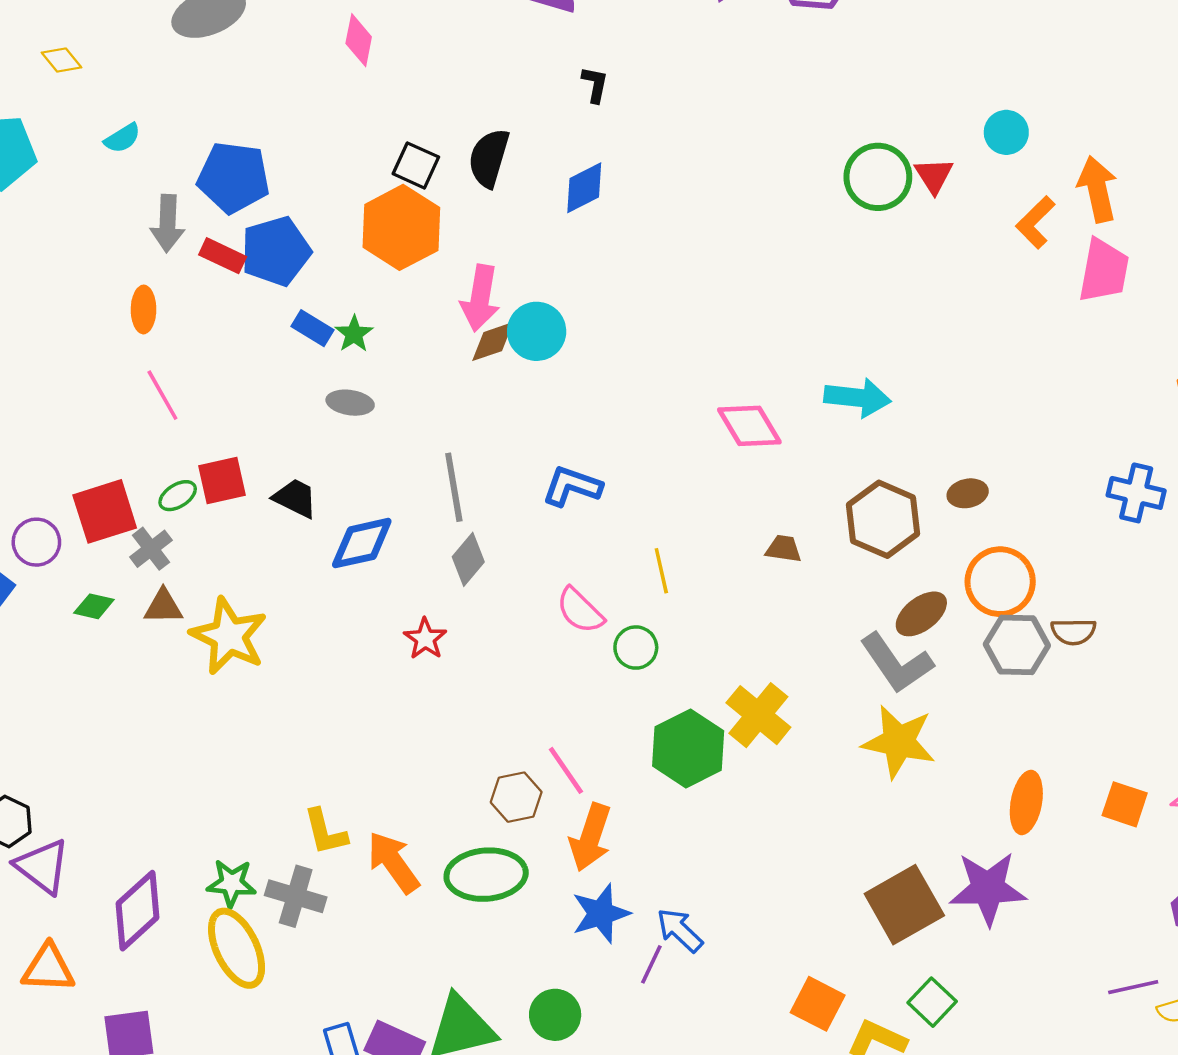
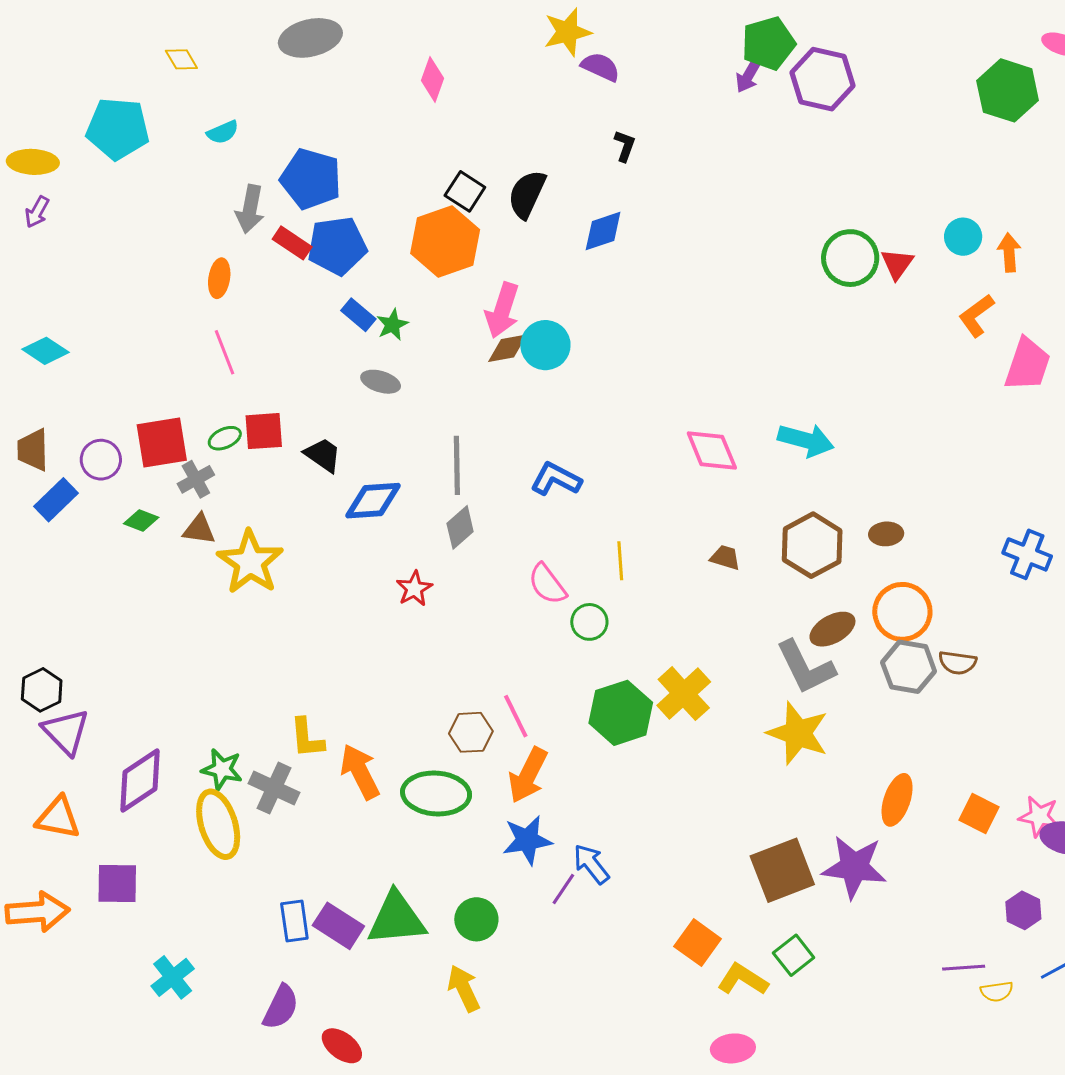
orange arrow: (1097, 189) -> (1009, 252), moved, size x0.7

